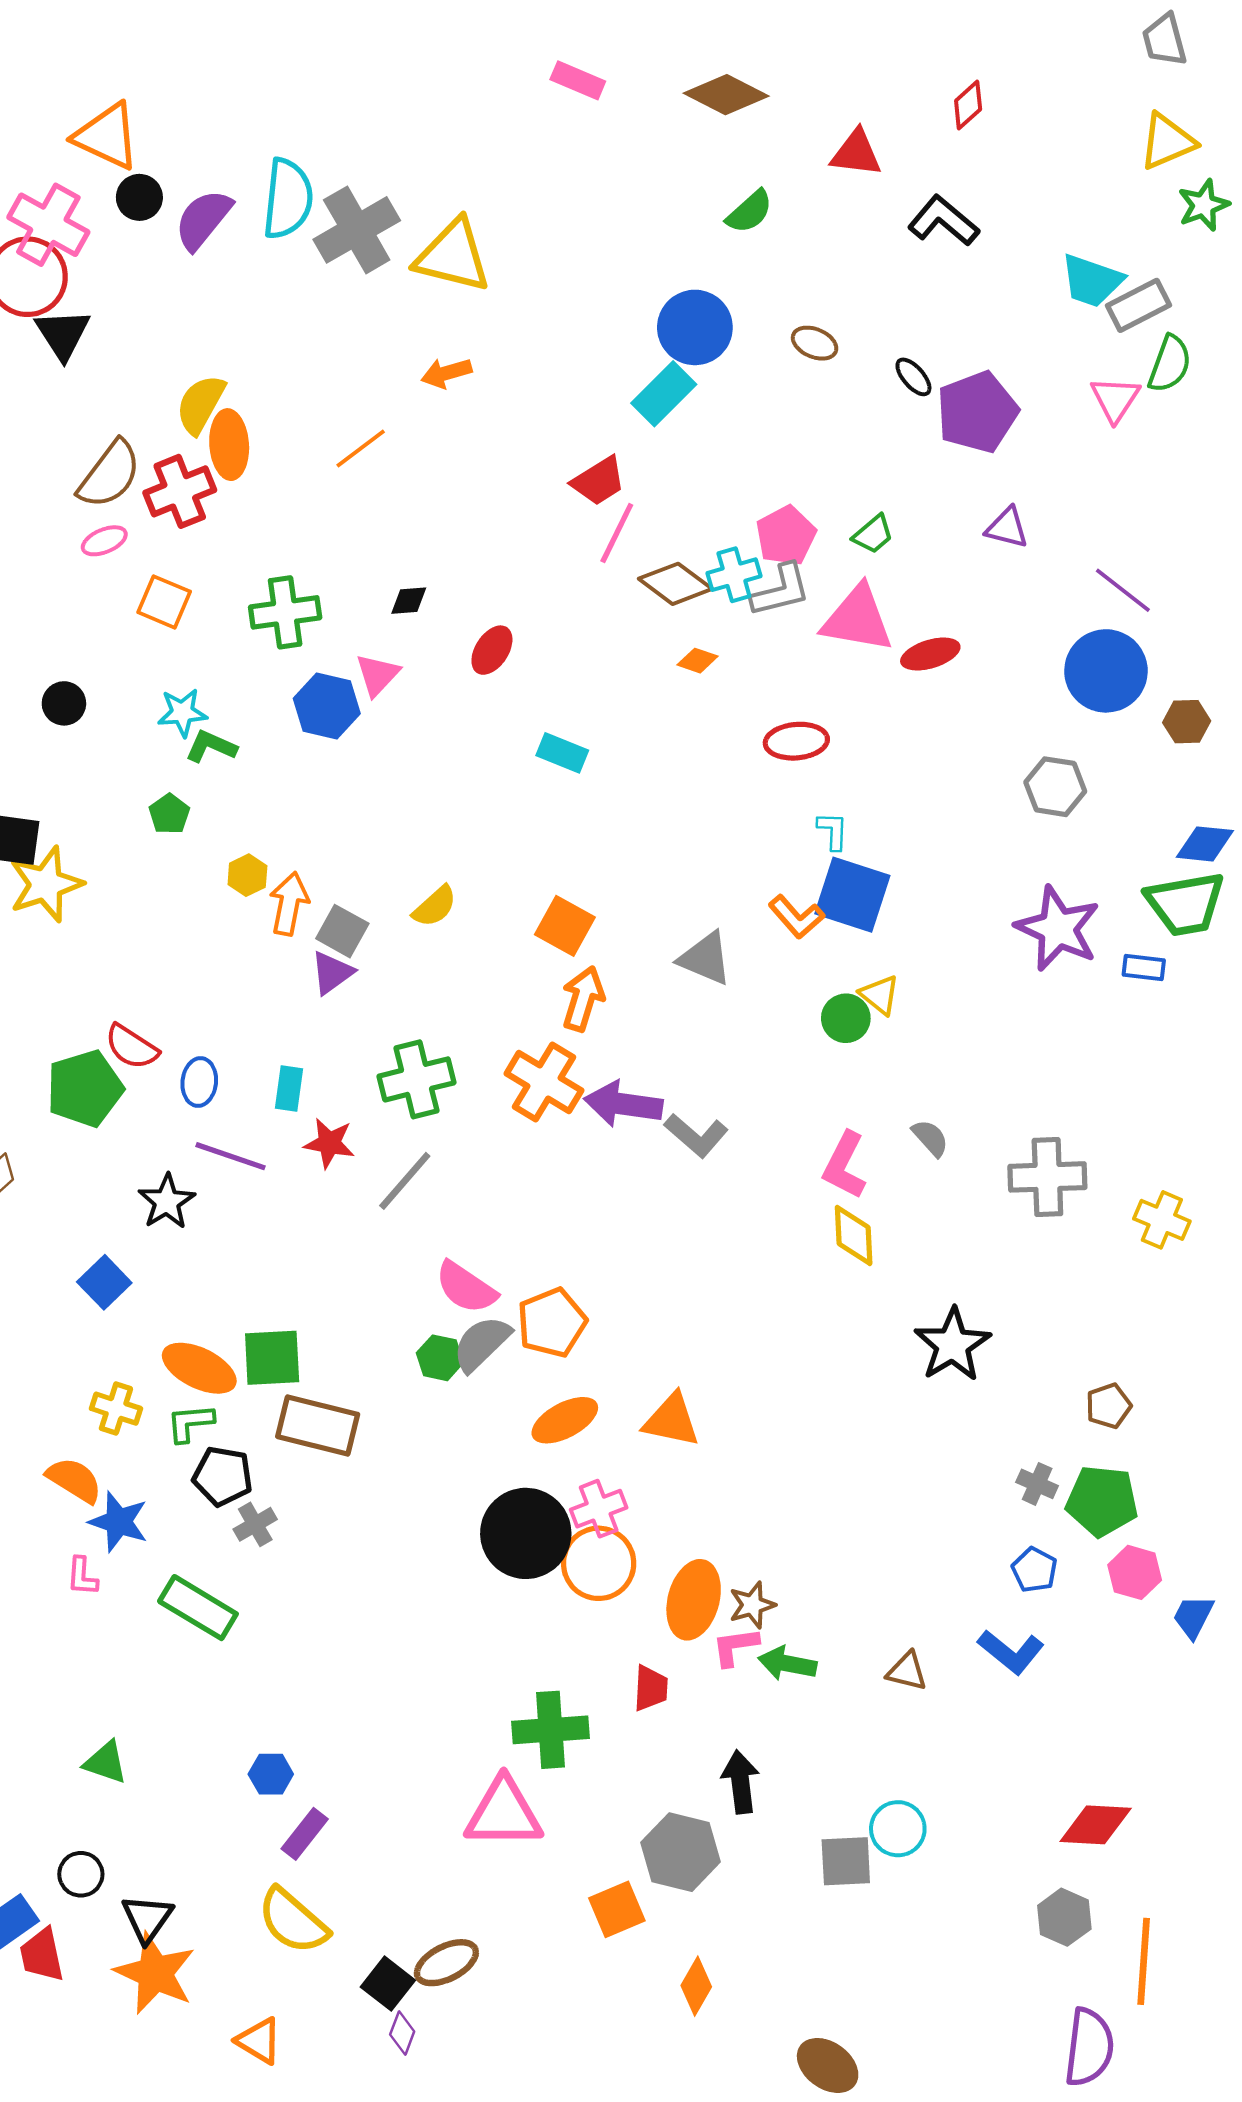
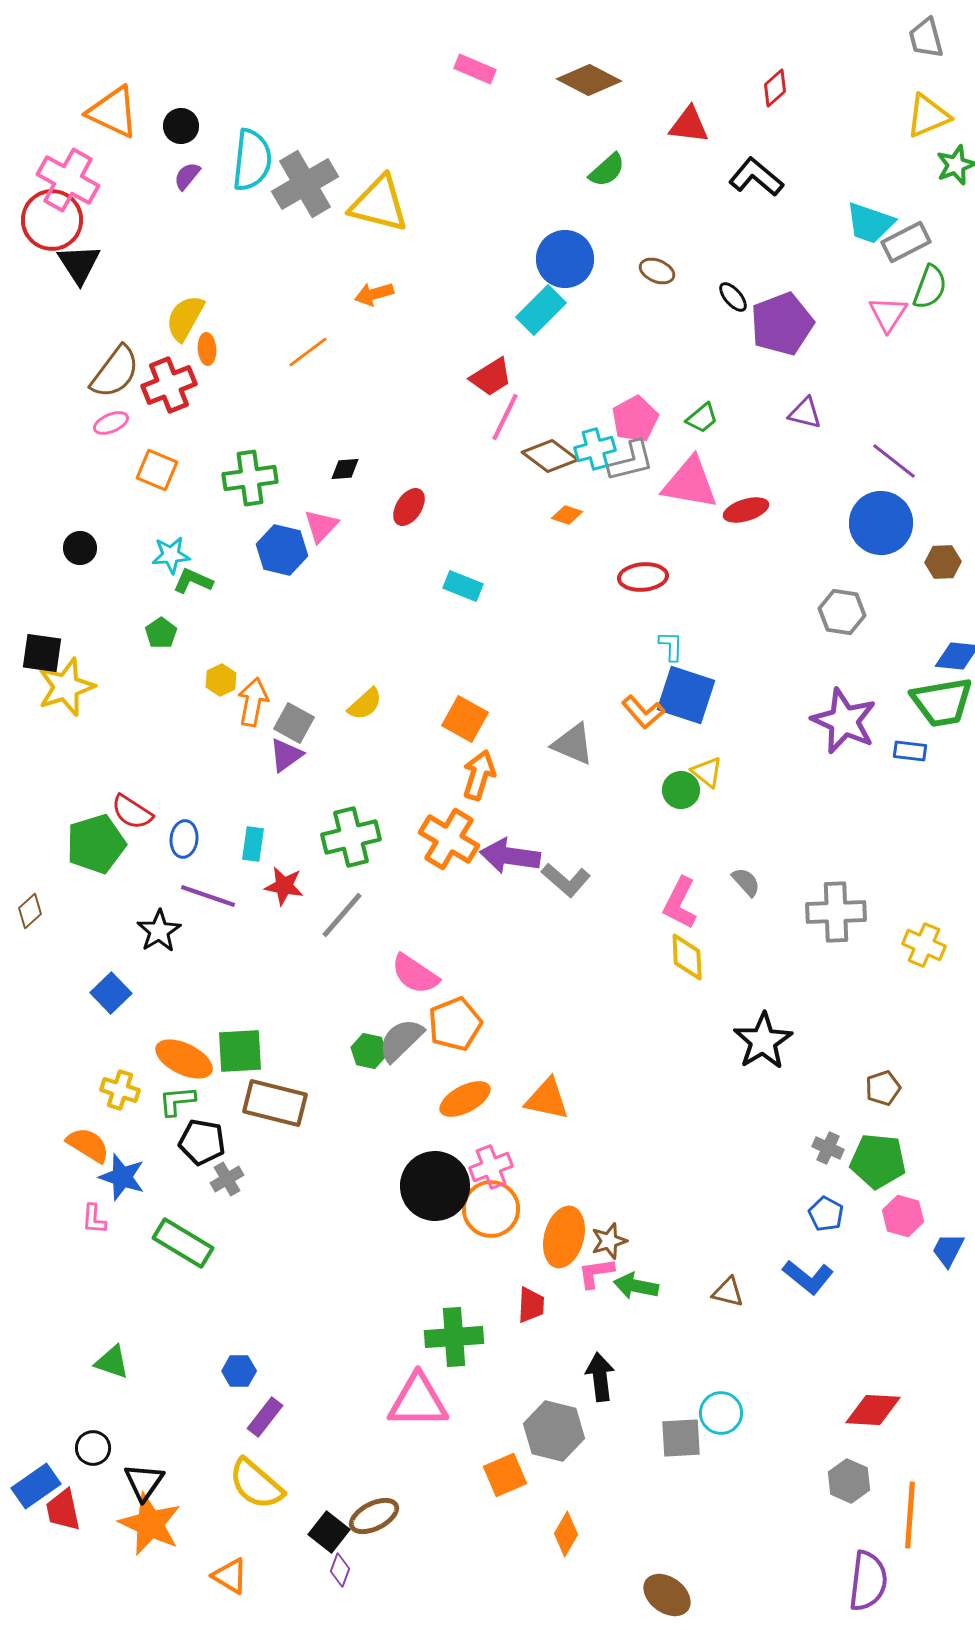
black circle: (139, 197) -> (181, 126), moved
purple semicircle: (203, 220) -> (187, 176), size x0.6
orange ellipse: (229, 445) -> (207, 349), size x0.6
pink semicircle: (466, 1288) -> (415, 974), moved

